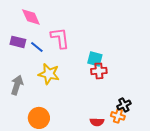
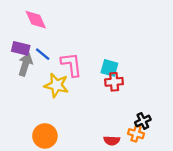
pink L-shape: (60, 38) -> (71, 65), moved
gray arrow: (17, 85) -> (25, 65), moved

